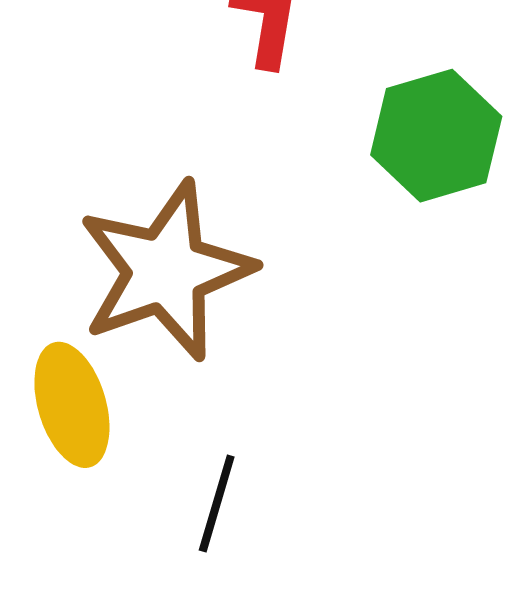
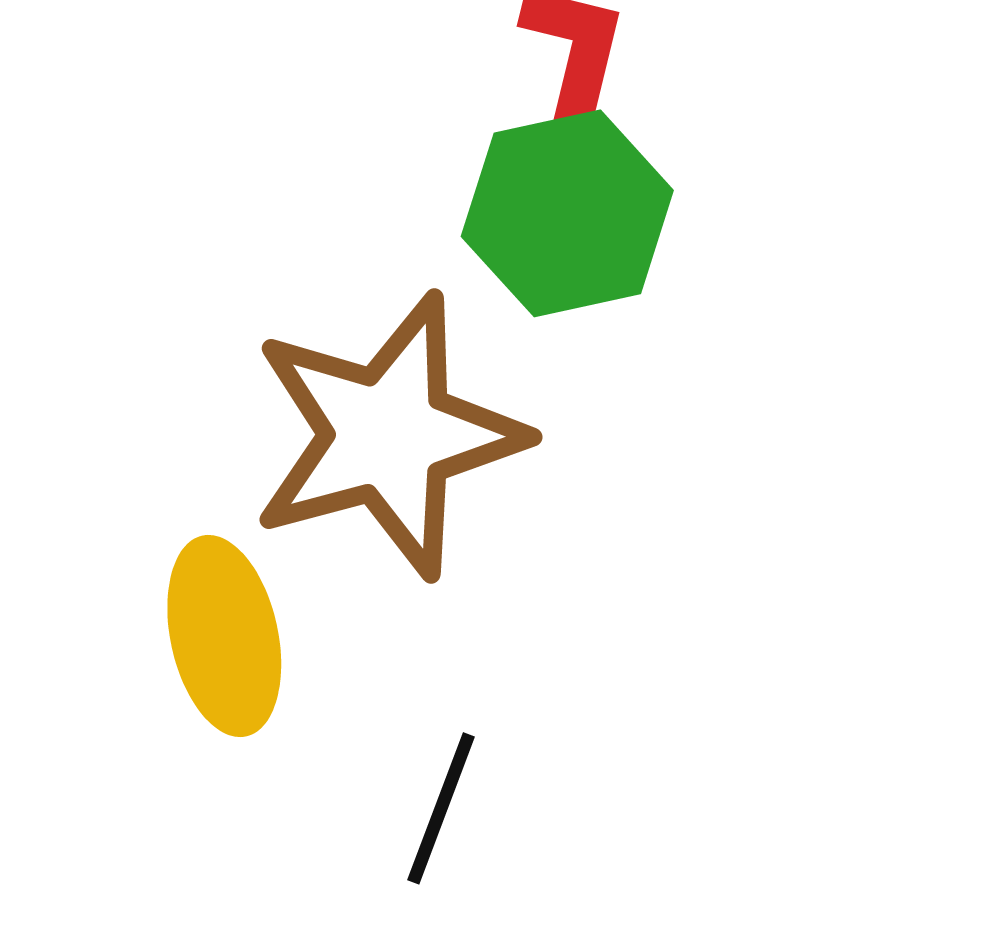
green hexagon: (436, 136) -> (567, 213), moved

